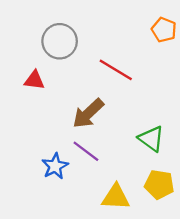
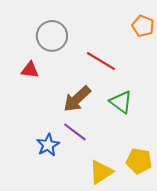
green triangle: (151, 139) -> (121, 102), moved
yellow triangle: (116, 197) -> (101, 172), turned -36

